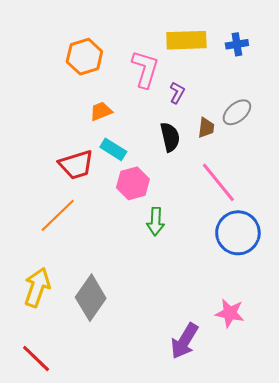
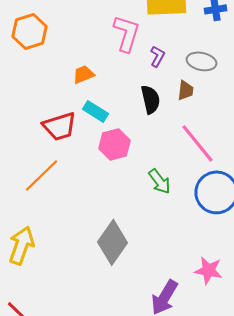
orange hexagon: (84, 57) -> (30, 31), moved
gray ellipse: (237, 112) -> (202, 61), moved, turned 52
green arrow: (156, 221) -> (160, 181), moved, turned -40
gray diamond: (91, 298) -> (112, 242), moved

